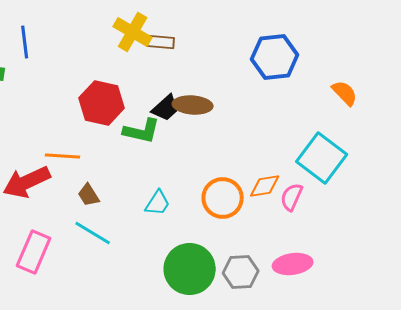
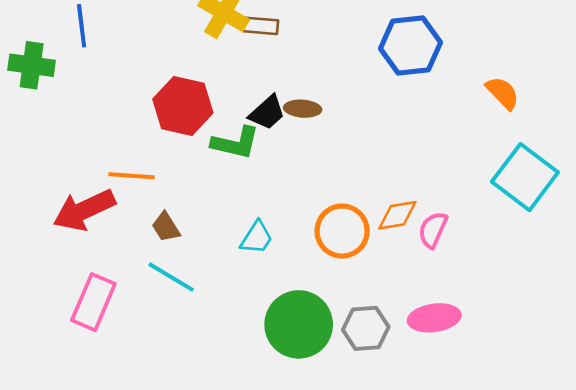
brown ellipse: (193, 105) -> (303, 109), size x0.7
cyan square: (322, 158) -> (525, 177), moved

